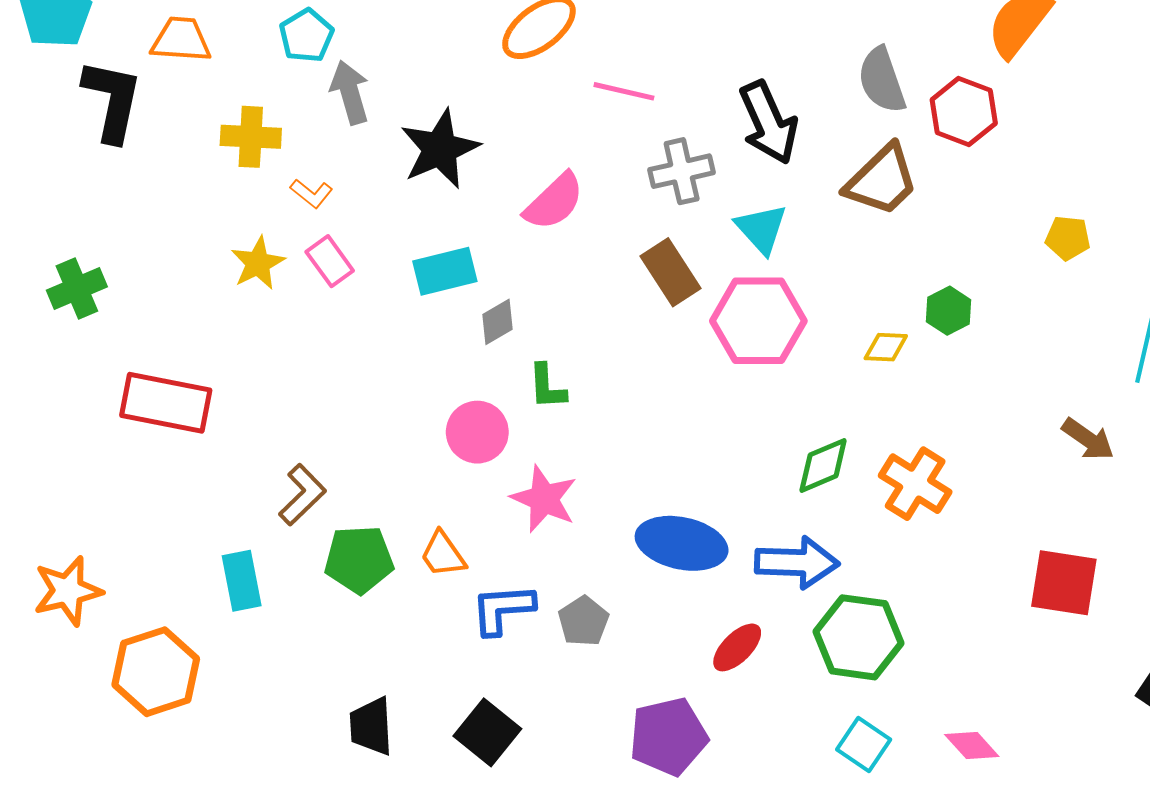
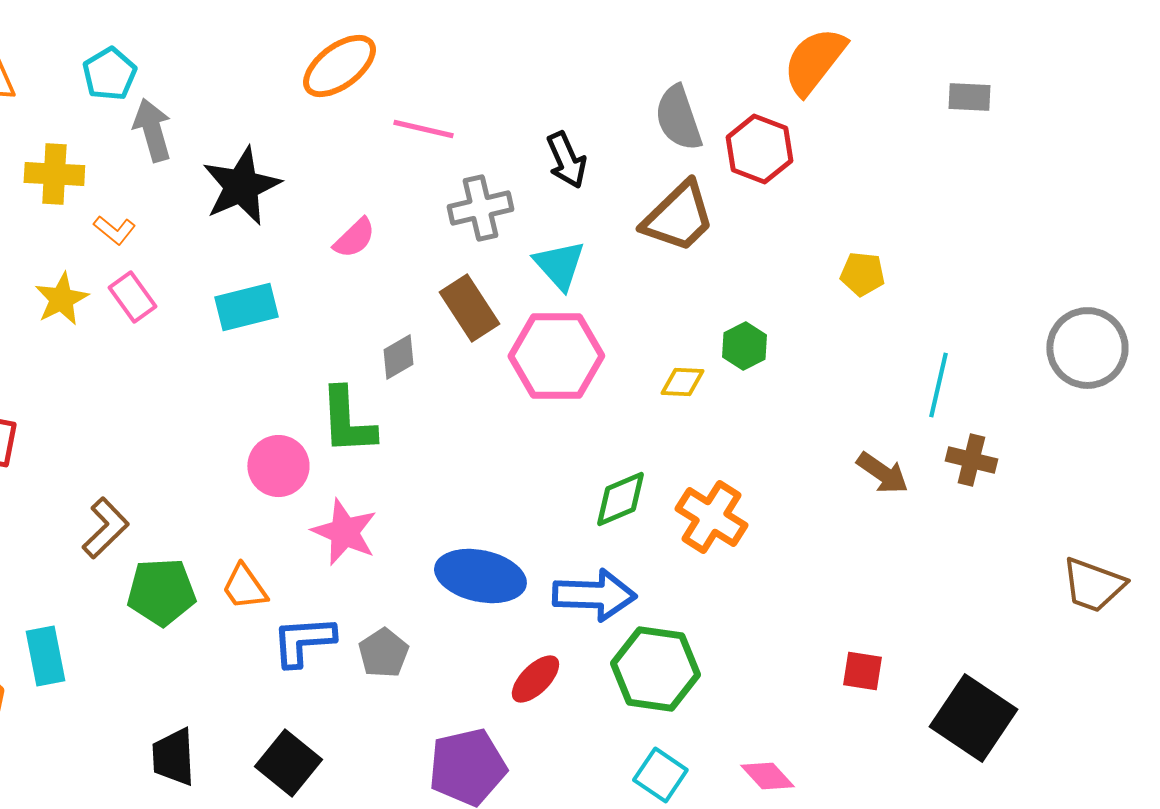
black arrow: (769, 123) -> (566, 160), size x0.7
pink semicircle: (554, 202) -> (354, 238), size x0.7
gray diamond: (498, 322) -> (398, 357), moved
green L-shape: (547, 387) -> (347, 421), size x1.5
cyan rectangle: (242, 581) -> (45, 656), moved
red square: (1064, 583) -> (862, 671), moved, size x0.6

